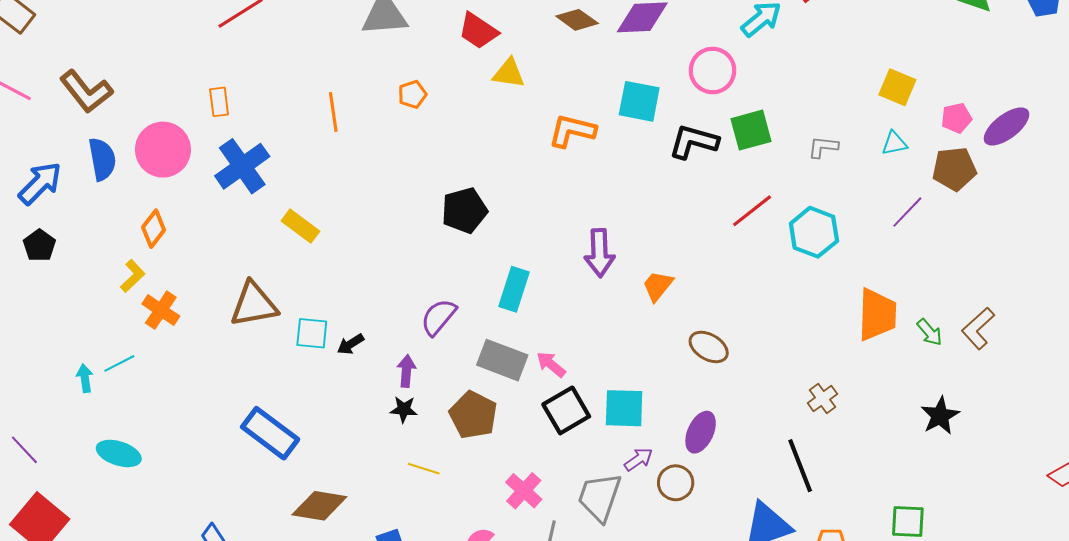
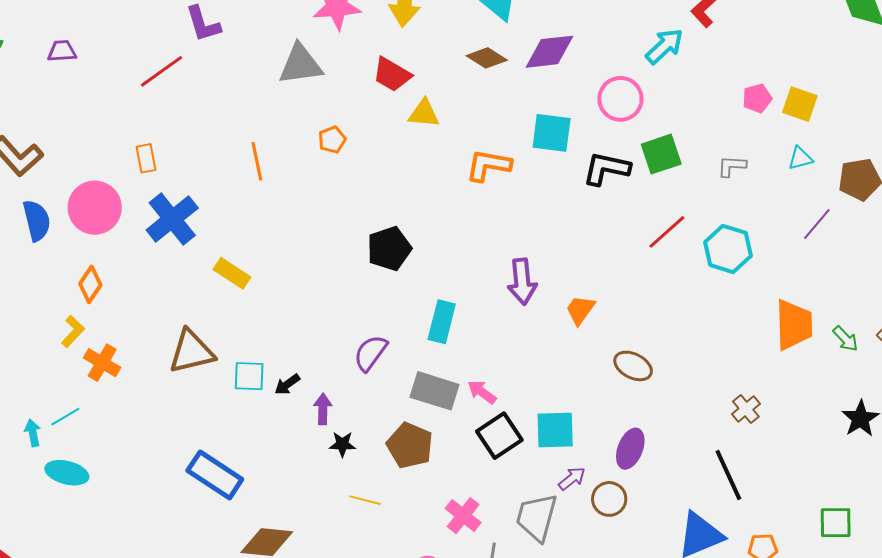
pink pentagon: (957, 118) -> (757, 98), moved
purple arrow: (406, 371) -> (323, 409), moved
cyan ellipse: (119, 453) -> (67, 473), moved

